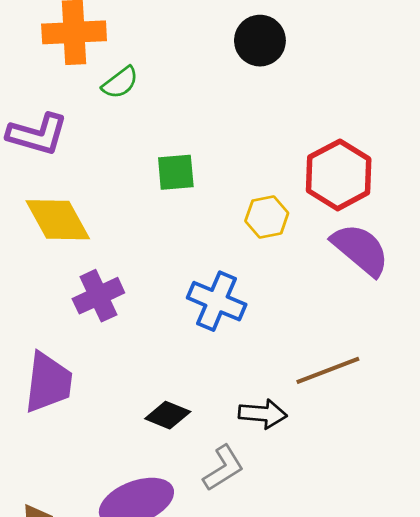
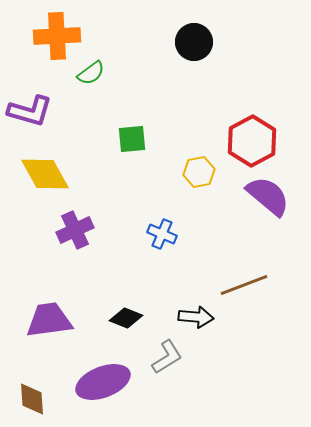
blue cross: (217, 301) -> (162, 234), size x0.7
purple trapezoid: (48, 383) -> (49, 320), moved, turned -105

